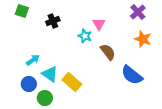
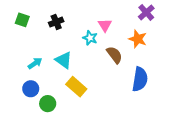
green square: (22, 11) -> (22, 20), moved
orange star: (143, 39) -> (138, 39), moved
cyan triangle: (50, 74) -> (64, 60), moved
blue semicircle: (132, 75) -> (140, 79), turned -120

